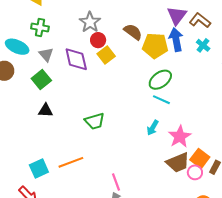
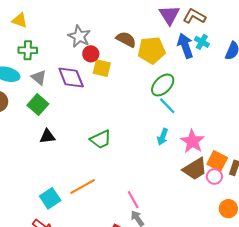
blue arrow: (176, 40) -> (185, 46), moved
yellow square: (106, 55) -> (102, 68), turned -30
cyan line: (161, 100) -> (167, 106), turned 30

